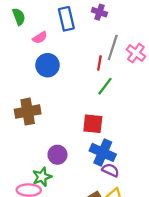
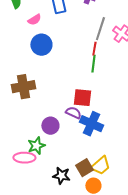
red line: (99, 63) -> (94, 49), moved
green line: (105, 86) -> (93, 64), turned -30
purple semicircle: (110, 170) -> (73, 113), moved

